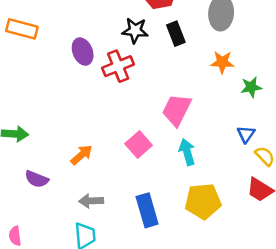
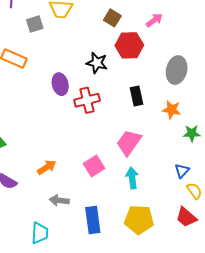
black star: (135, 30) -> (97, 63), moved
black rectangle: (176, 34) -> (136, 96), moved
gray arrow: (91, 201) -> (59, 200), moved

